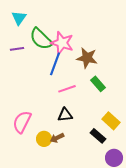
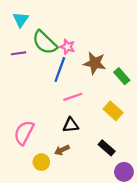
pink star: (62, 43) -> (67, 47), size x0.6
green rectangle: (98, 84) -> (122, 76), moved
yellow rectangle: (111, 121) -> (113, 111), moved
yellow circle: (44, 139) -> (41, 162), moved

